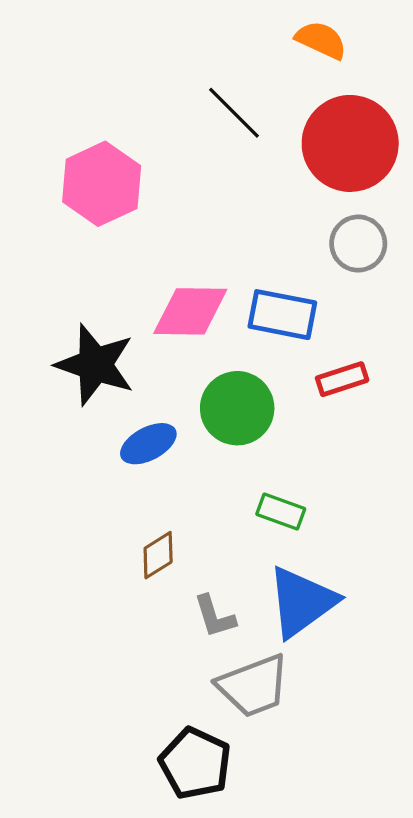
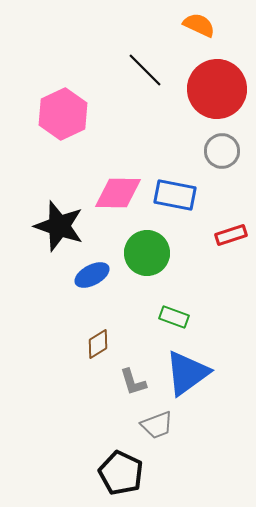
red rectangle: (342, 379) -> (231, 235), moved
gray trapezoid: (253, 686) -> (157, 425), size x0.7

